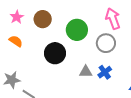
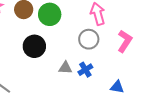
green circle: (77, 30) -> (50, 14), moved

